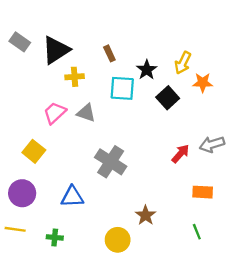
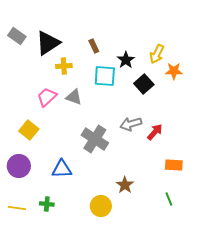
gray arrow: (212, 144) -> (131, 124), moved
yellow line: (15, 229) -> (17, 208), moved

